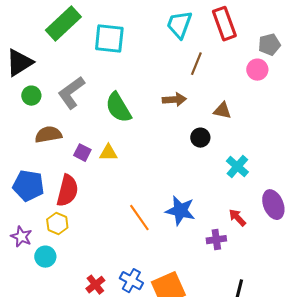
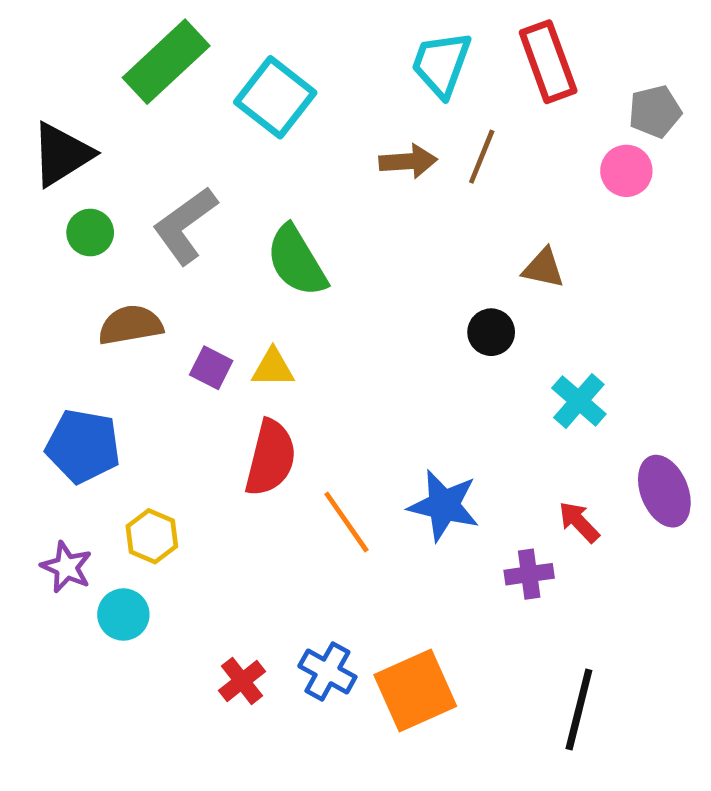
cyan square: (109, 39) -> (275, 97), turned 32
brown arrow: (174, 100) -> (408, 161), moved
red semicircle: (67, 191) -> (270, 458), moved

